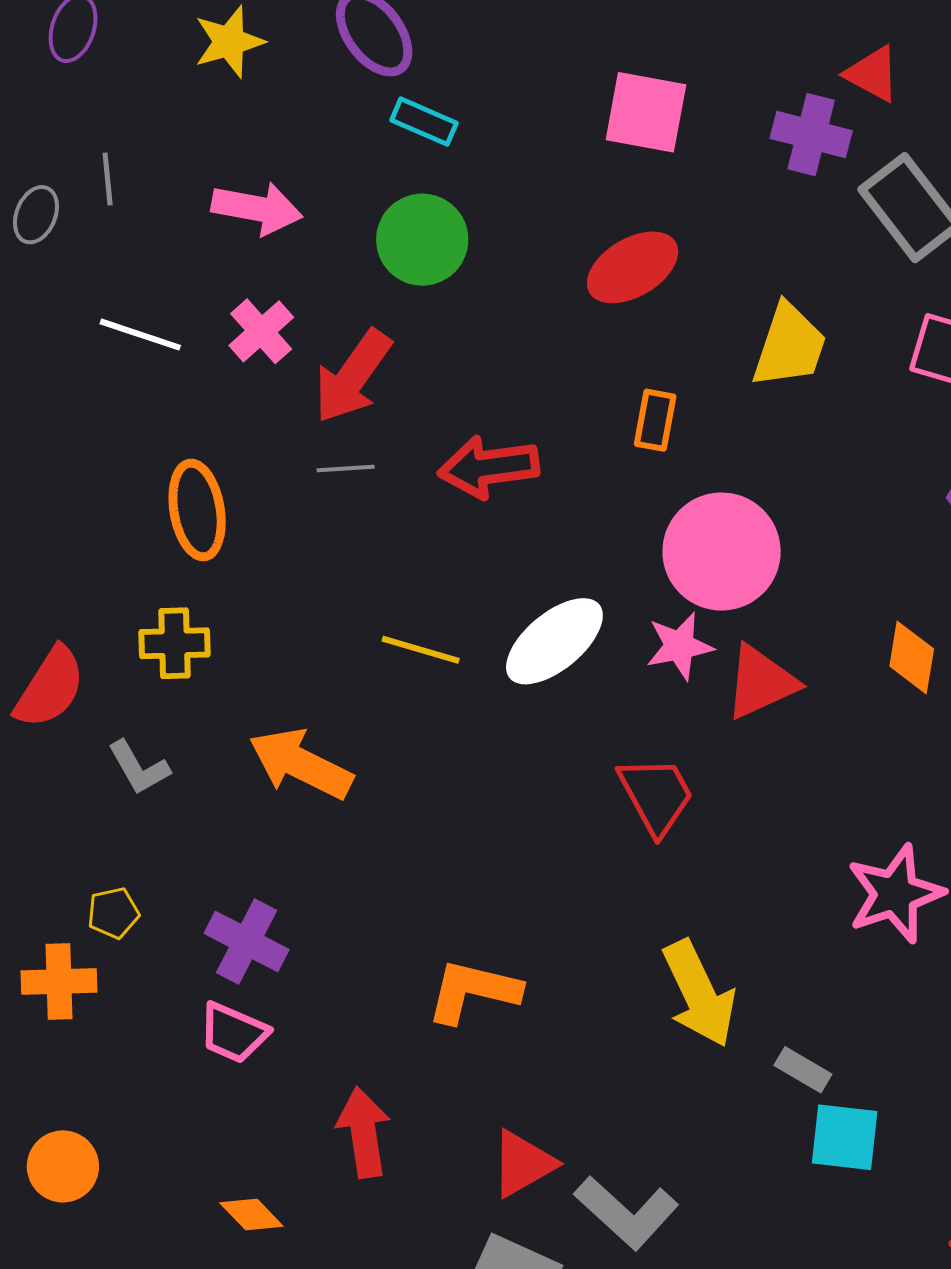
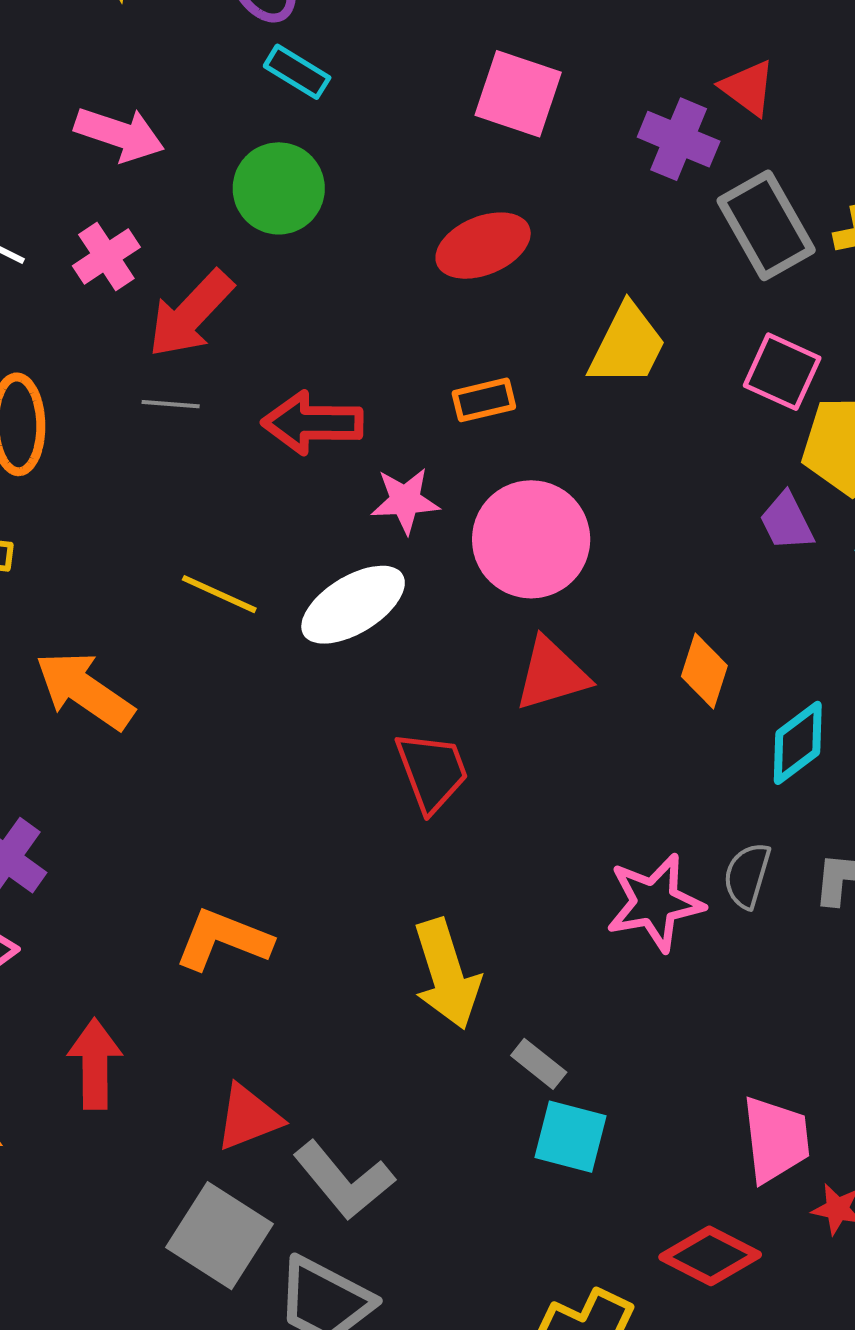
orange rectangle: (655, 420) -> (484, 400), turned 58
pink star: (680, 646) -> (405, 501), moved

